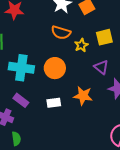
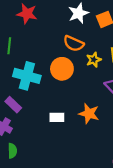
orange circle: (55, 68) -> (62, 69), moved
purple rectangle: (21, 100) -> (13, 105), moved

